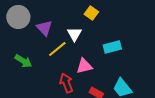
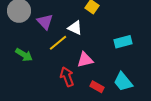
white triangle: (74, 34) -> (75, 28), turned -35
cyan rectangle: (112, 47) -> (123, 42), moved

